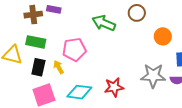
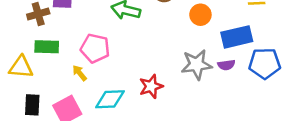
pink pentagon: (74, 49) -> (95, 48), turned 30
black rectangle: (38, 67) -> (32, 105), moved

